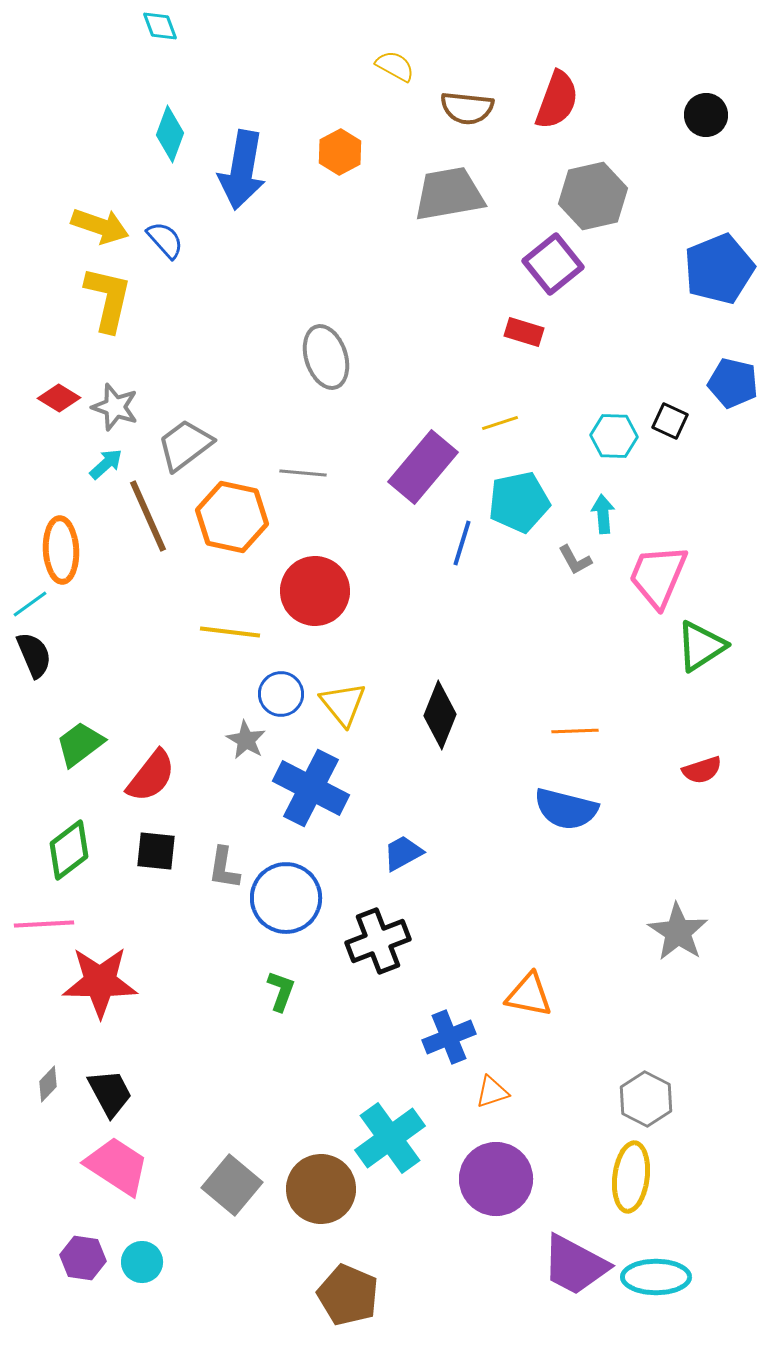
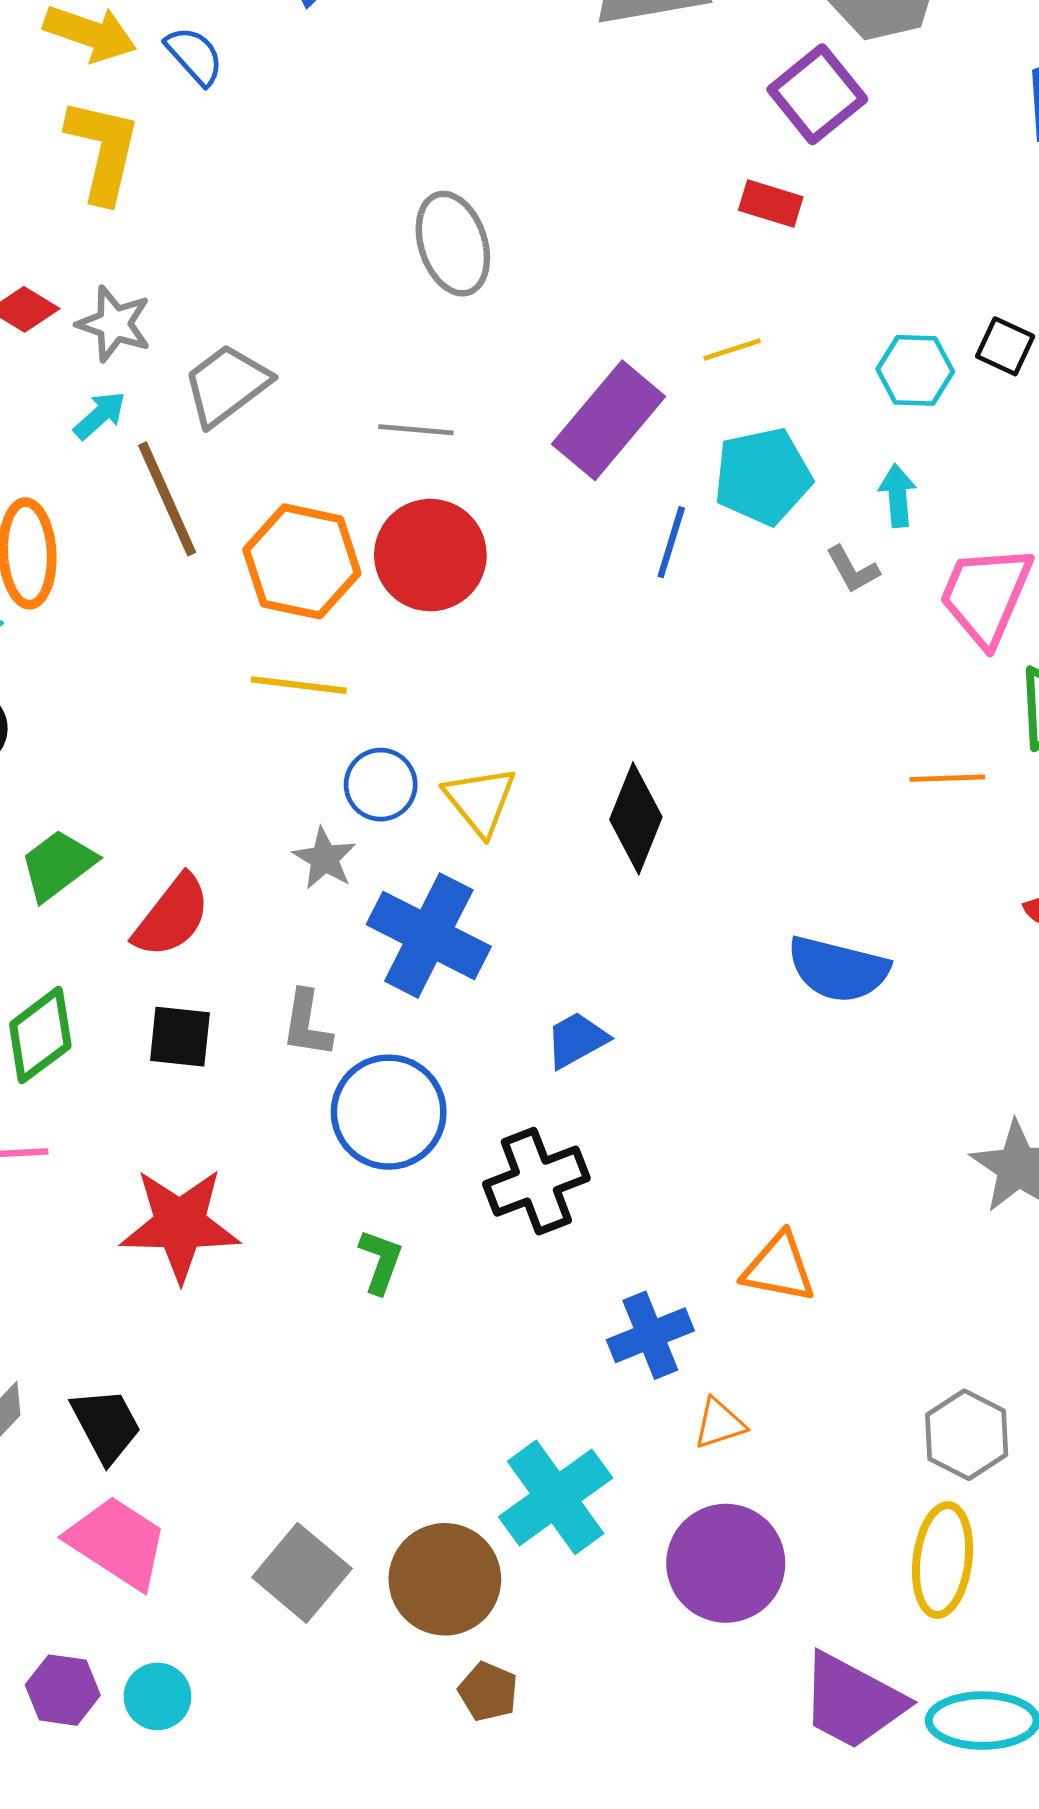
orange hexagon: (232, 517) -> (302, 561), moved
red circle: (315, 591) -> (430, 555), moved
orange line: (575, 731) -> (947, 778), moved
gray L-shape: (224, 868) -> (307, 1024), moved
red star: (100, 982) -> (180, 1224), moved
brown pentagon: (348, 1295) -> (488, 1692), moved, size x0.6

